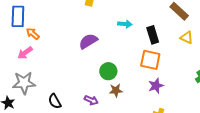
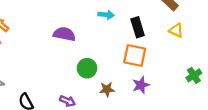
purple semicircle: (88, 41) -> (64, 34), turned 42
brown star: (116, 90) -> (107, 89), moved

